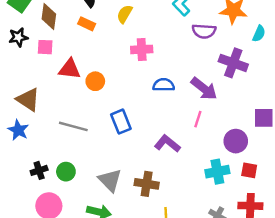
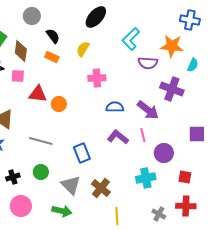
pink line: (198, 119) -> (143, 135), turned -32
blue rectangle: (121, 122) -> (82, 153), moved
purple circle: (236, 141) -> (164, 153), moved
purple L-shape: (167, 144) -> (118, 137), moved
green circle: (66, 172) -> (41, 172), moved
cyan cross: (217, 172) -> (146, 178), moved
brown cross: (147, 184) -> (101, 188), turned 30

